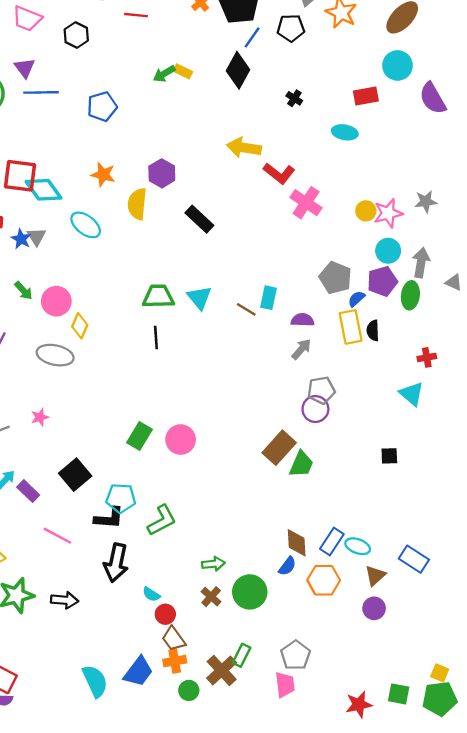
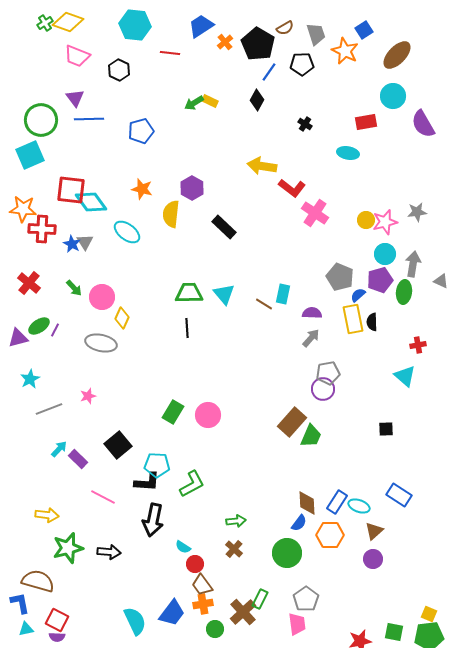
black diamond: (238, 70) -> (257, 100), size x0.7
blue rectangle: (414, 559) -> (399, 495), moved
green circle: (250, 592) -> (287, 553), moved

